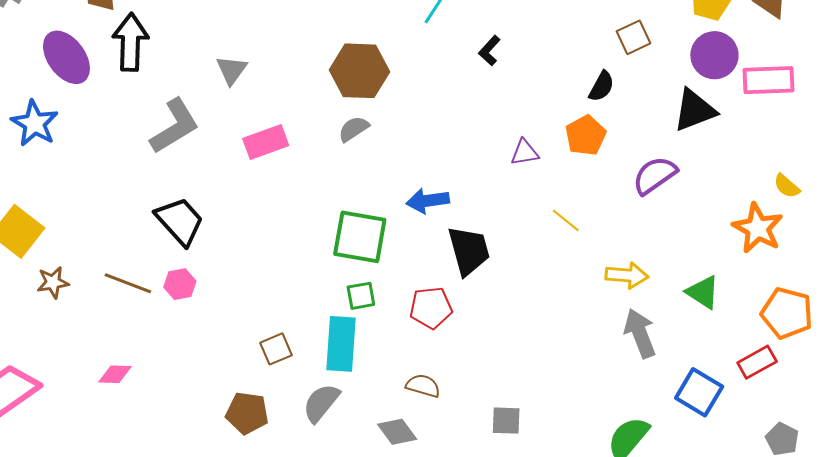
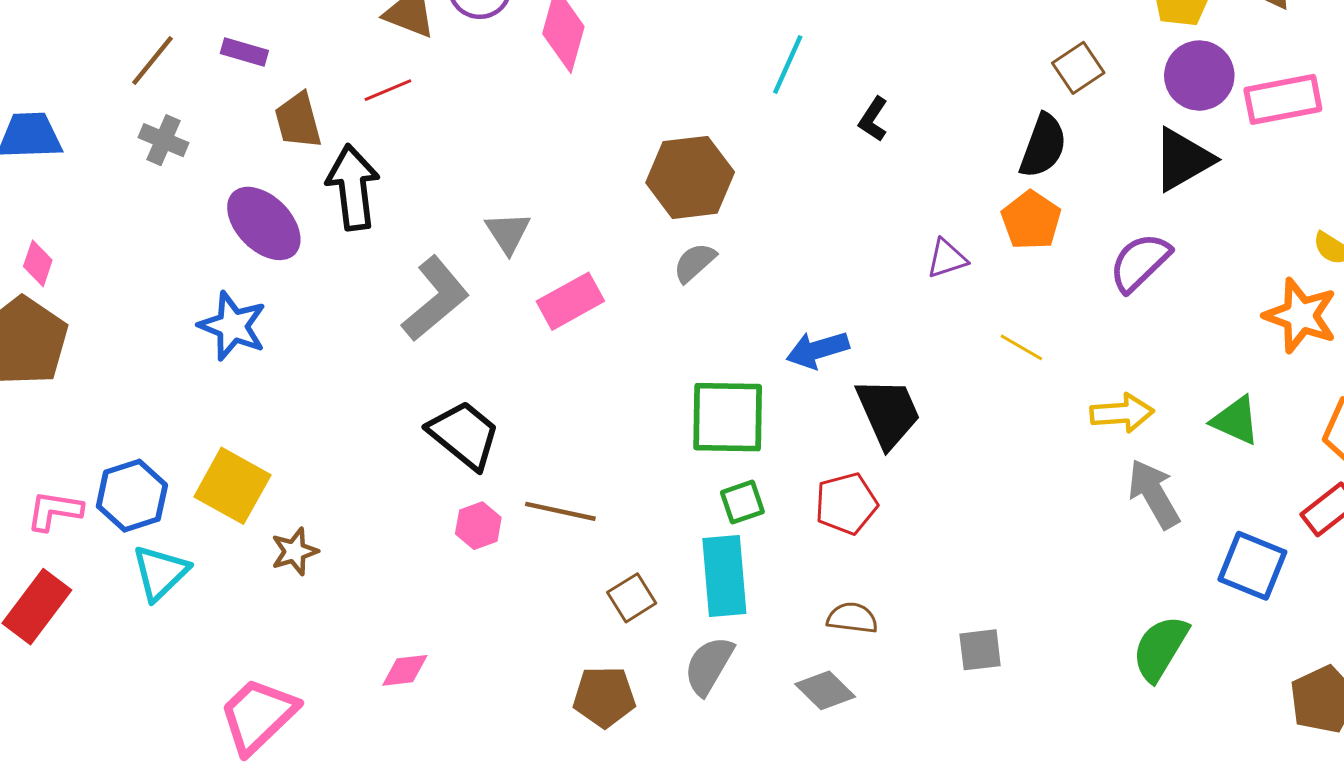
gray triangle: (232, 70) -> (508, 233), moved
black semicircle: (602, 86) -> (1043, 146), size x1.4
brown line: (128, 283) -> (560, 511), moved

